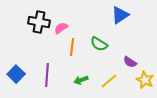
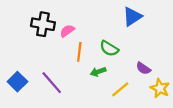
purple line: (47, 75) -> (52, 83), turned -45
green arrow: (81, 80) -> (98, 72), moved

